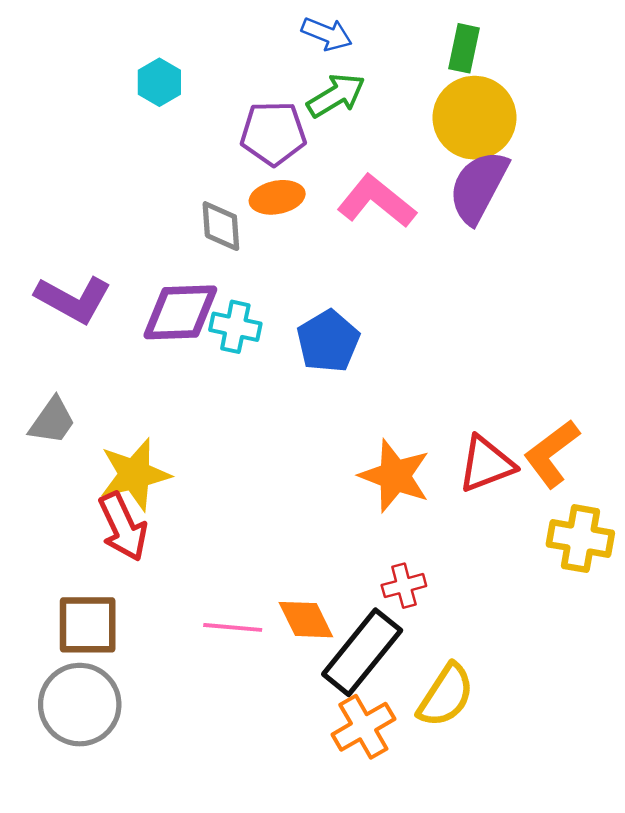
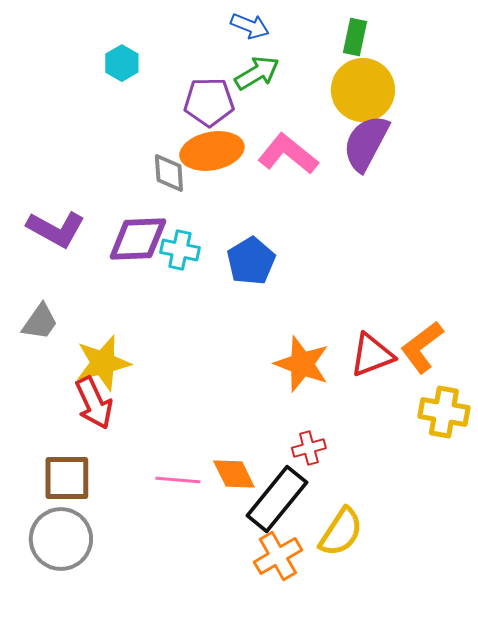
orange ellipse: (277, 197) -> (212, 151), size x1.5

